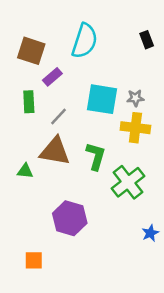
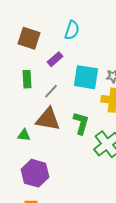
cyan semicircle: (85, 41) -> (72, 30), size x0.7
purple rectangle: (52, 77) -> (55, 59), moved
purple hexagon: (70, 218) -> (35, 173), moved

